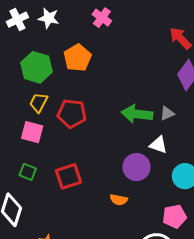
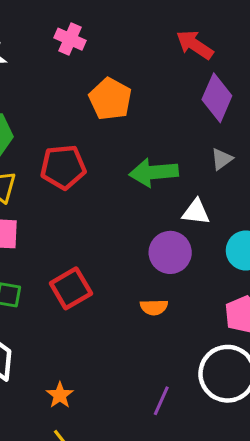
orange pentagon: (77, 58) -> (110, 99), moved
red pentagon: (72, 113) -> (63, 167), moved
gray triangle: (167, 113) -> (222, 159), moved

